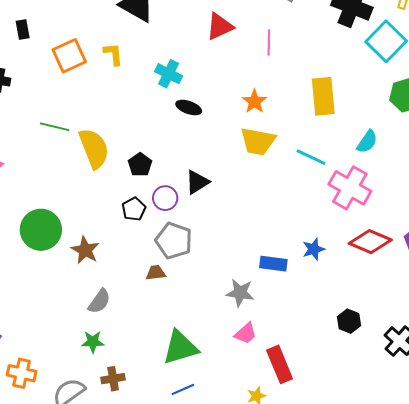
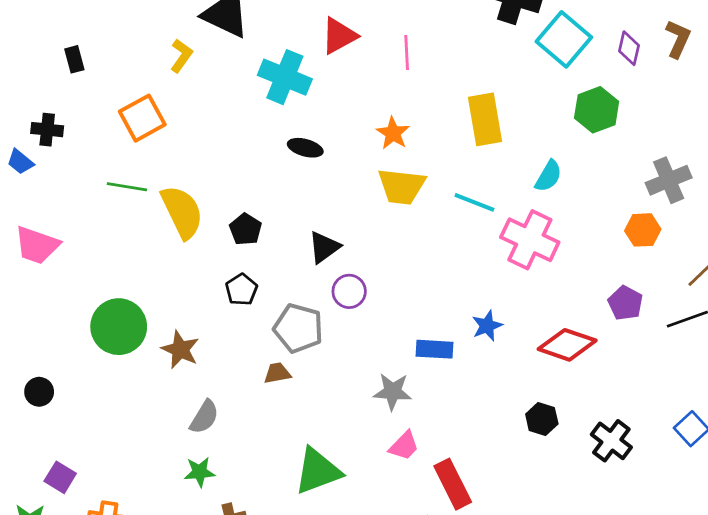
yellow L-shape: (113, 54) -> (181, 56), moved, turned 45
orange square: (69, 56) -> (142, 118), moved
cyan cross: (169, 74) -> (285, 77), moved, size x1.4
purple circle: (165, 198) -> (349, 291), moved
red diamond: (370, 242) -> (567, 345), moved

